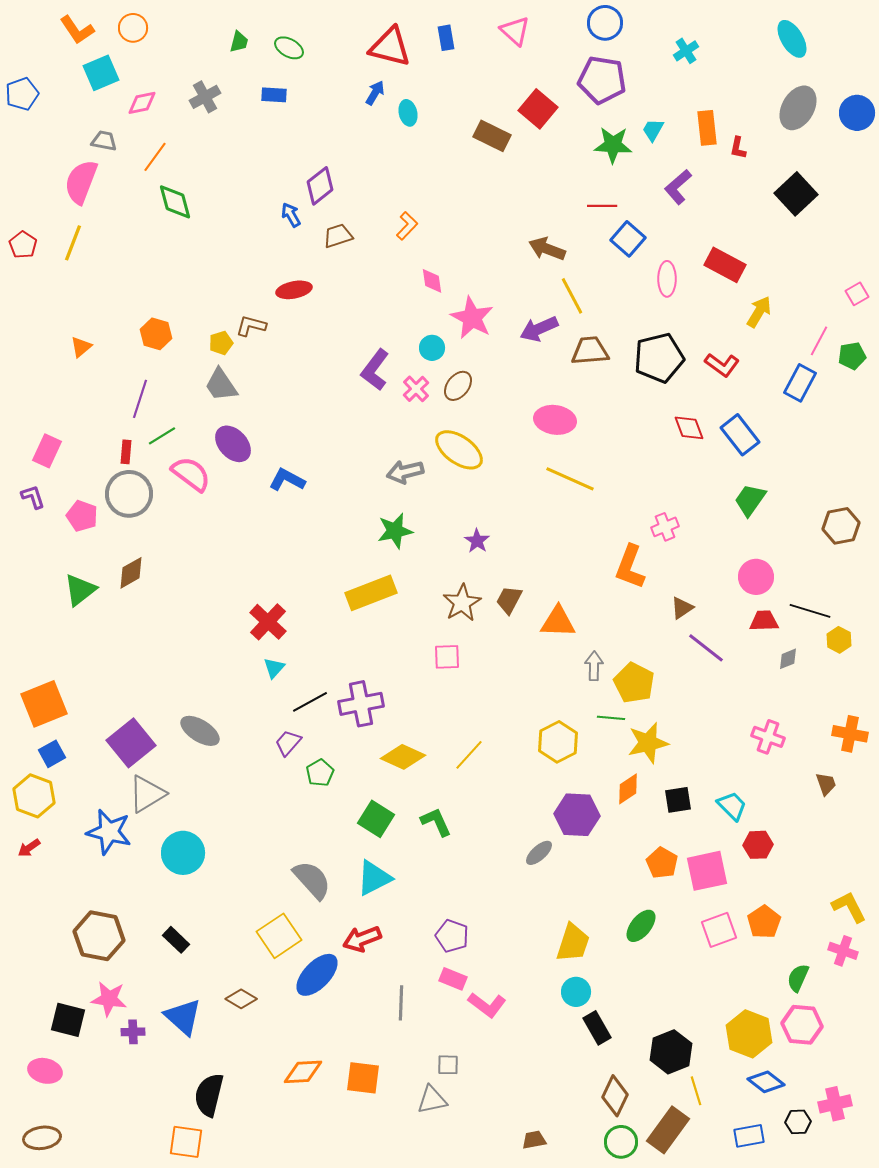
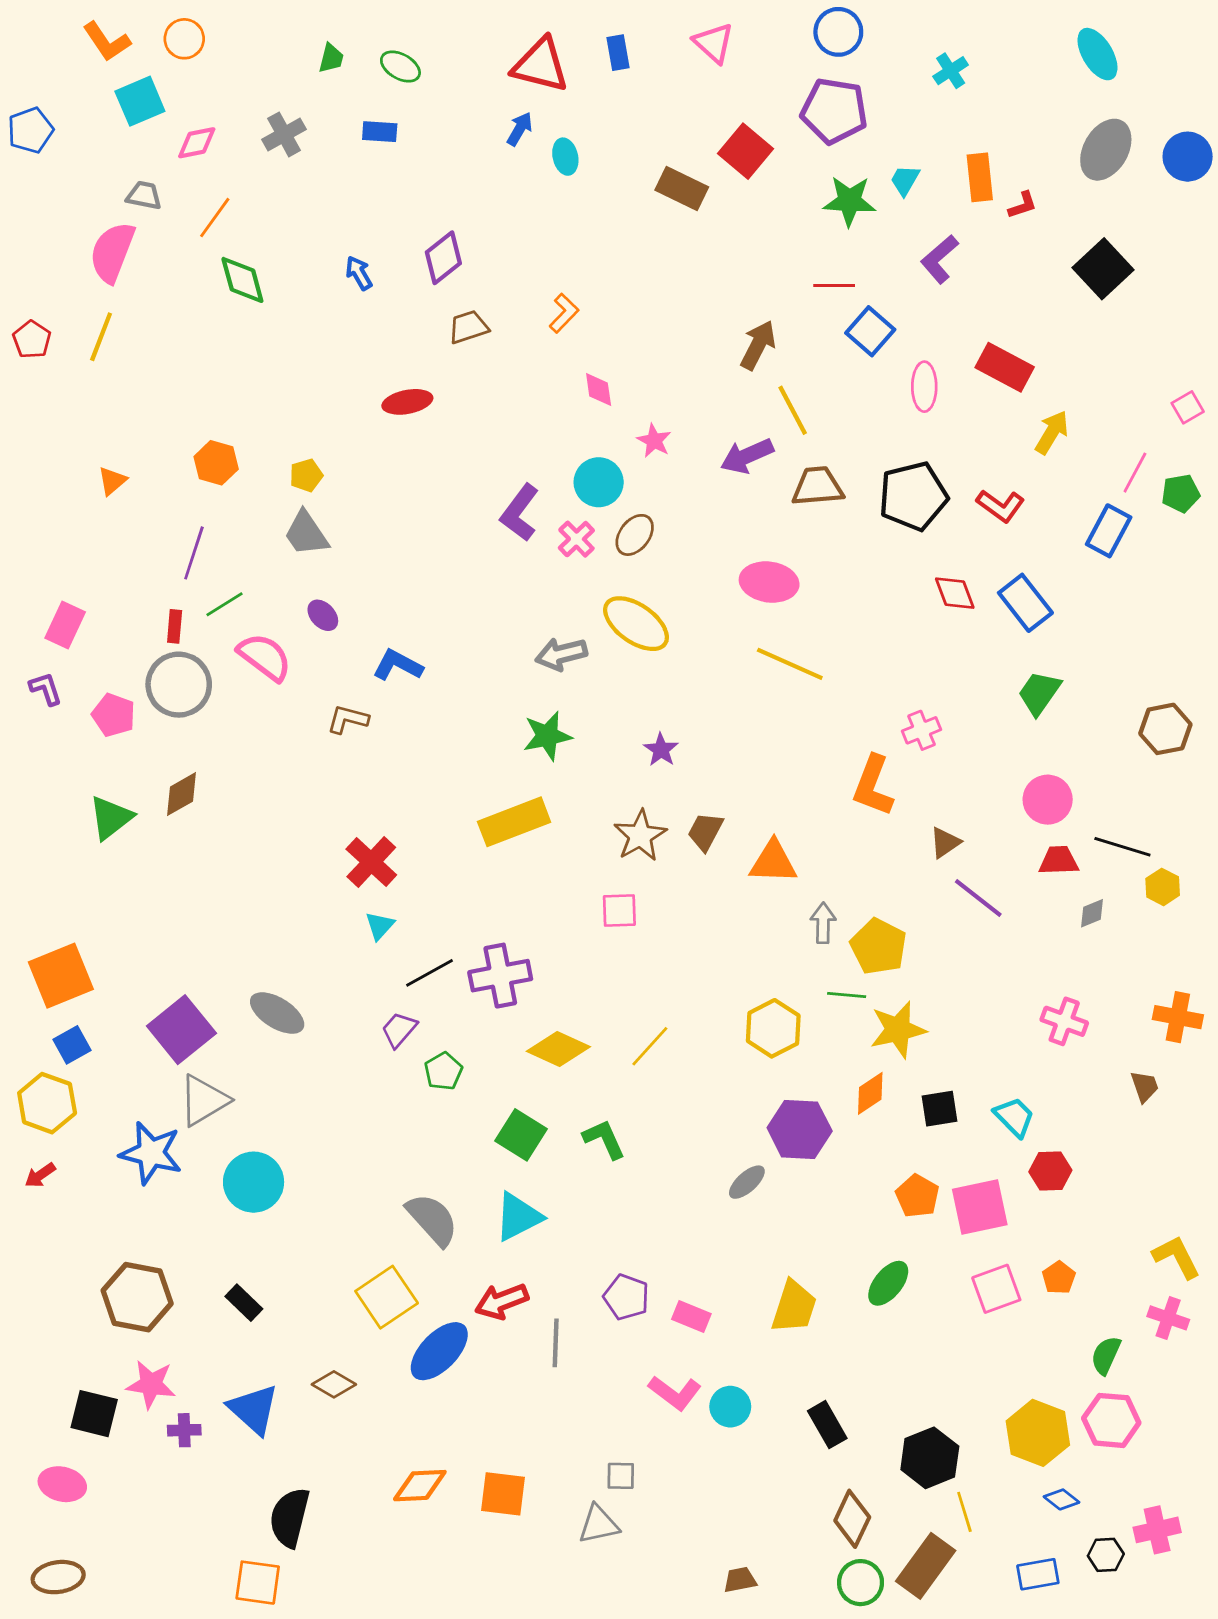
red L-shape: (738, 148) -> (1023, 205), turned -120
blue arrow: (291, 215) -> (359, 273), moved
brown arrow: (547, 249) -> (758, 345), turned 96
pink star: (472, 318) -> (654, 441), size x0.6
brown L-shape: (251, 326) -> (348, 719), moved
cyan circle: (432, 348) -> (599, 482), size x1.4
purple ellipse: (233, 444) -> (323, 615), size x0.6
orange pentagon: (764, 922) -> (1059, 1278), size x0.7
pink rectangle: (453, 979) -> (691, 1317), moved
cyan circle: (576, 992) -> (730, 1407), moved
gray line: (401, 1003) -> (556, 1343), moved
blue diamond: (766, 1082) -> (1061, 1499), size x0.7

